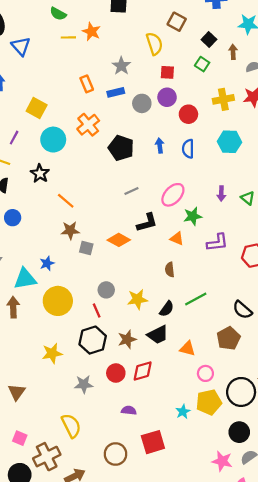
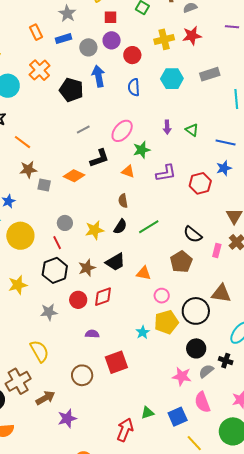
blue arrow: (160, 146) -> (98, 76), moved, size x1.5
black semicircle: (167, 309) -> (120, 227), moved

